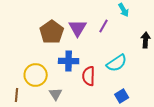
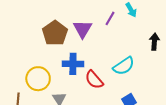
purple line: (104, 26) -> (110, 18), moved
red semicircle: (89, 76) -> (94, 80), turned -42

